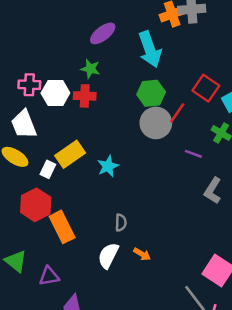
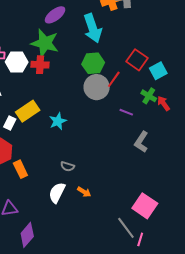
green star: (90, 69) -> (45, 43), size x1.8
gray semicircle: (121, 223) -> (67, 166), turned 104
orange rectangle: (62, 227) -> (20, 169), size x0.7

